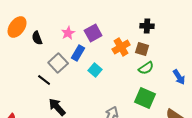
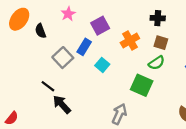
pink star: (68, 33) -> (68, 14), moved
brown square: (142, 49) -> (161, 43), moved
black line: (44, 80) -> (48, 86), moved
green square: (145, 98) -> (142, 85), moved

